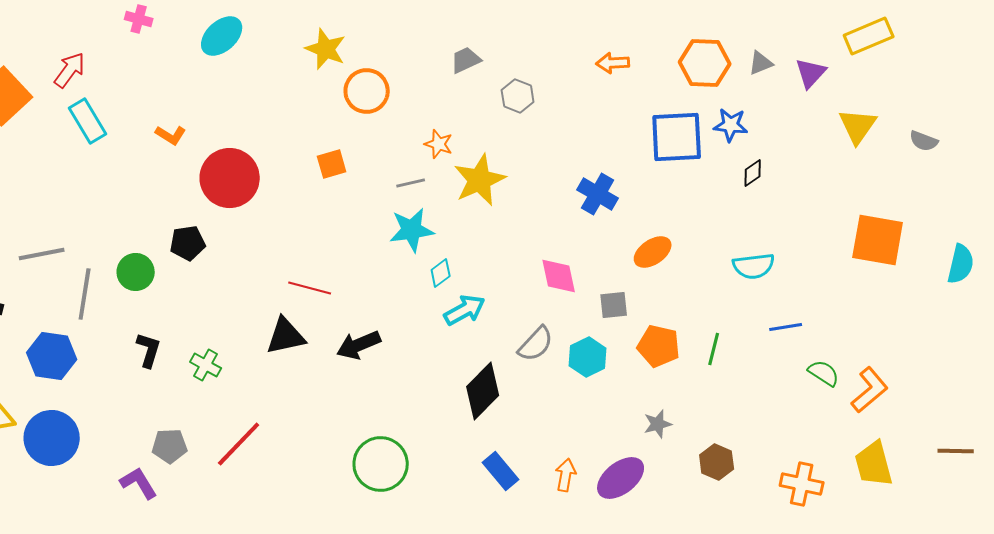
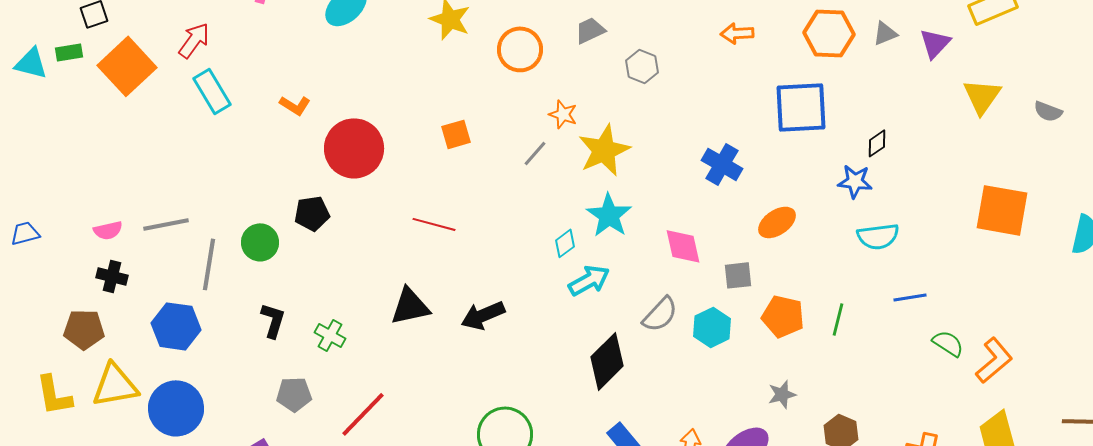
orange circle: (367, 91) -> (520, 49), moved
blue star: (731, 125) -> (855, 181), moved
gray line: (411, 183) -> (535, 153), turned -36
cyan star: (412, 230) -> (609, 215), moved, turned -30
red line: (310, 288) -> (434, 224), moved
gray pentagon: (170, 446) -> (294, 394), moved

